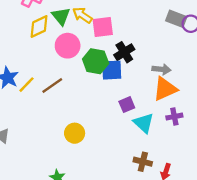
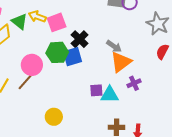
pink circle: (68, 46) -> (32, 65), moved
gray arrow: (161, 69) -> (114, 46), turned 42
purple square: (127, 105) -> (96, 90), moved, turned 32
cyan triangle: (144, 123) -> (110, 95), turned -30

